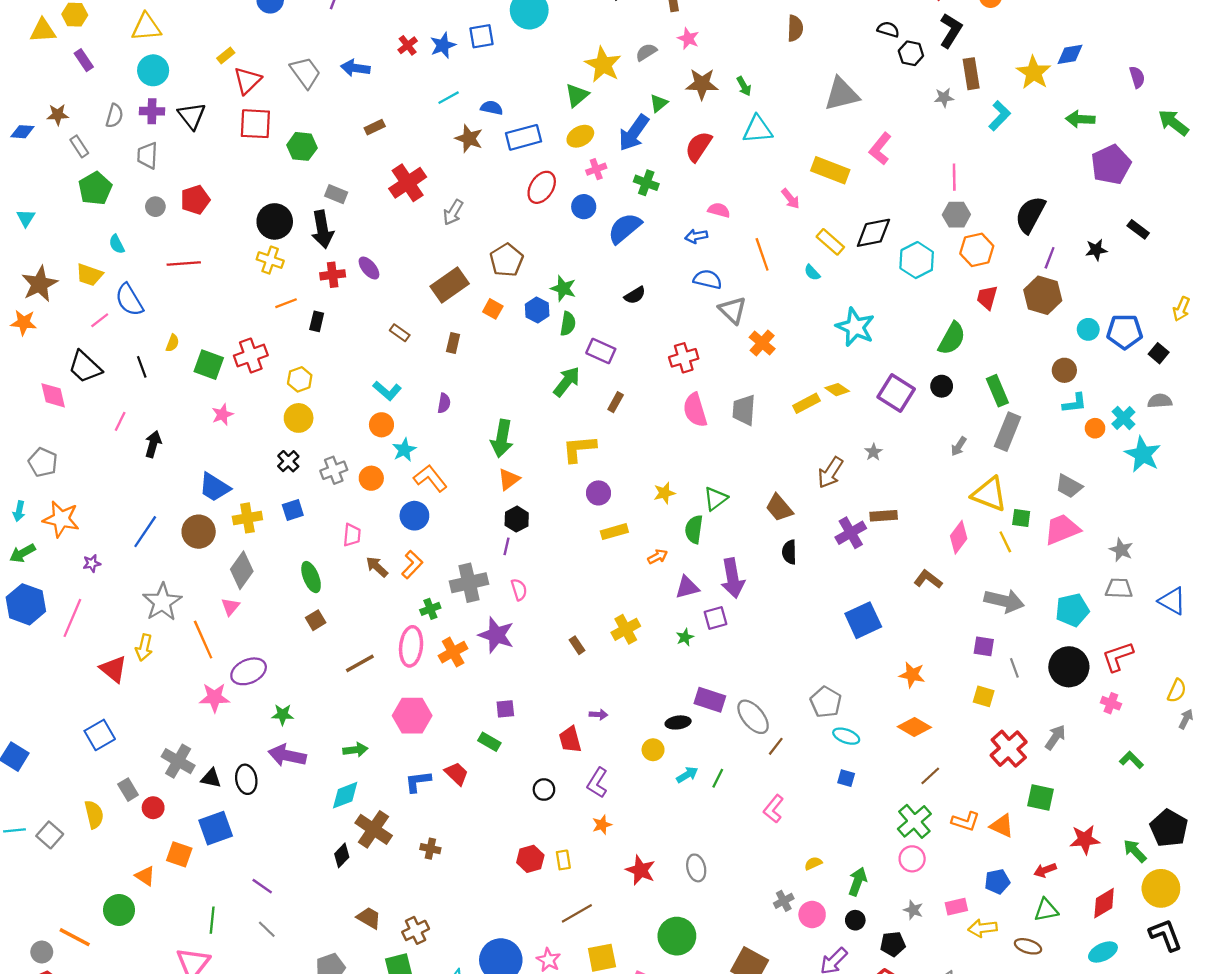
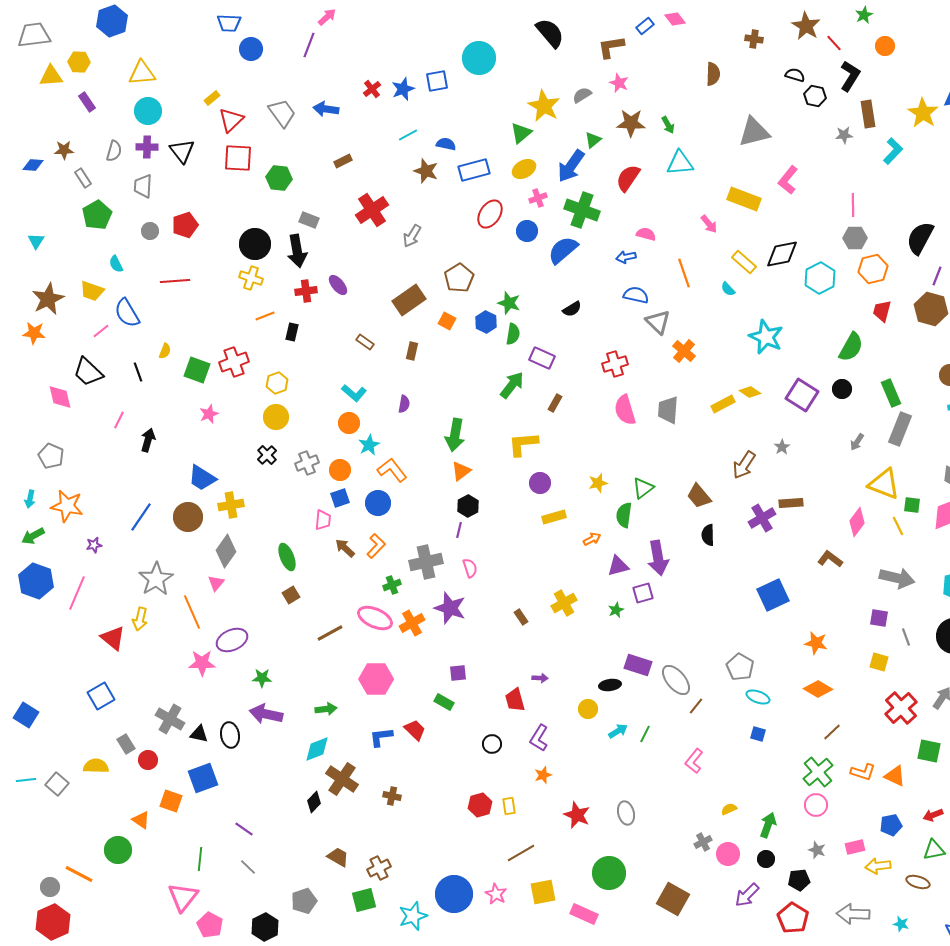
green cross: (646, 183) -> (582, 210), size x1.6
blue square: (293, 510) -> (340, 498), moved
pink ellipse: (411, 646) -> (375, 618), turned -72
yellow semicircle: (94, 815) -> (96, 766), turned -75

